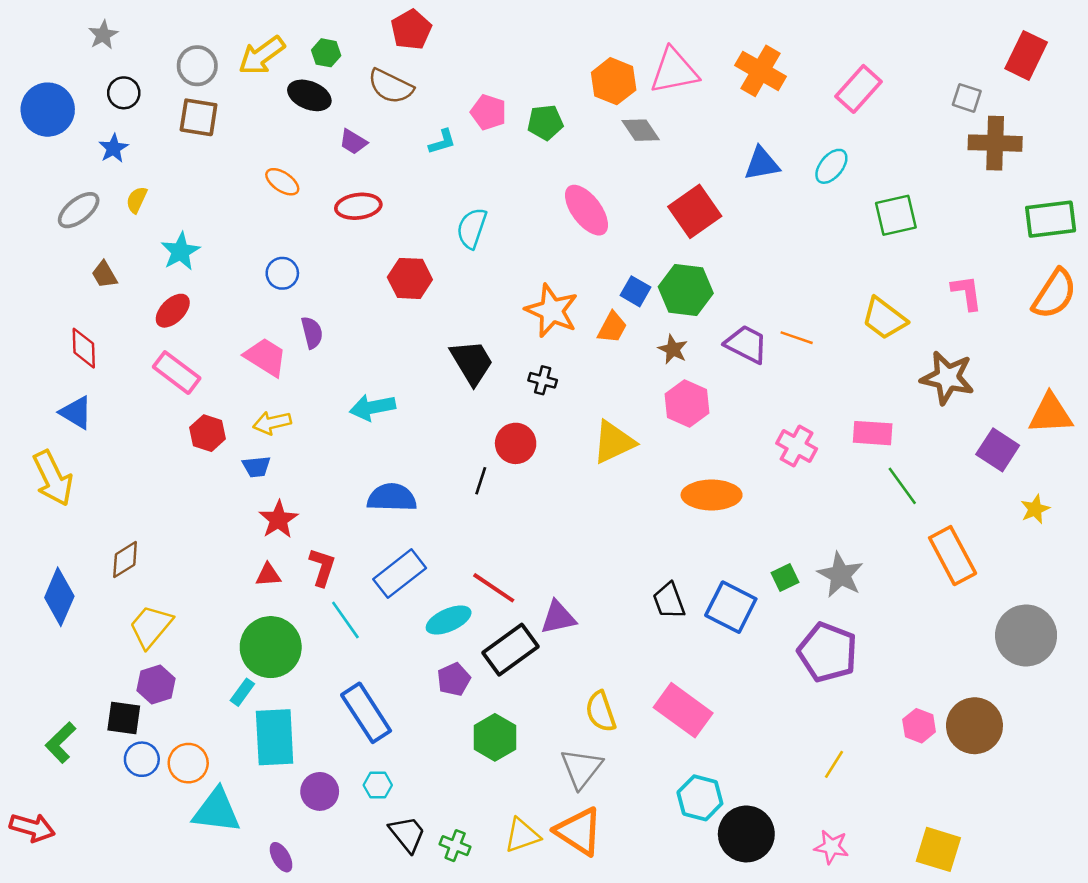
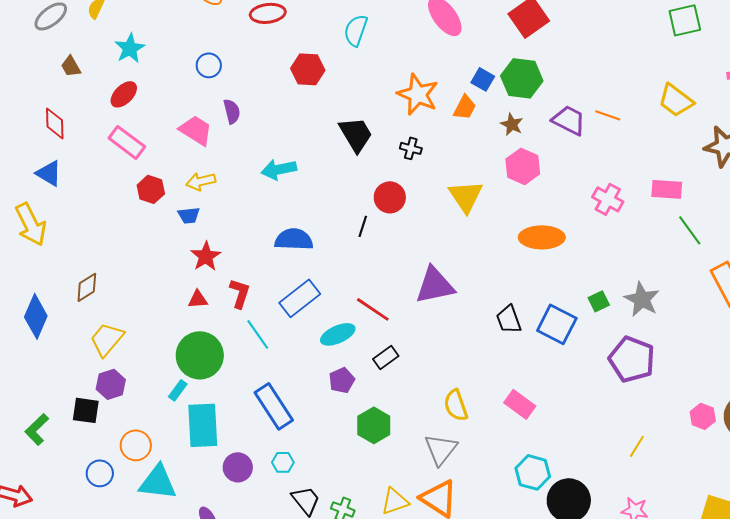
yellow triangle: (614, 442) -> (466, 196), turned -39
purple triangle: (558, 617) -> (435, 285), moved, size x1.4
black rectangle: (510, 650) -> (386, 357), size x0.6
pink rectangle: (683, 710) -> (520, 404), size x0.7
blue circle: (142, 759) -> (100, 473), moved

